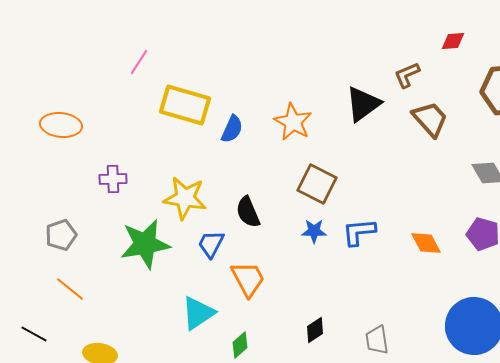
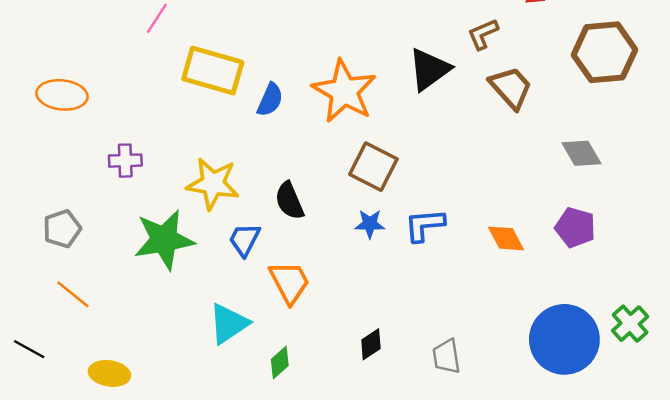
orange star: (293, 122) -> (344, 91), size x1.4

